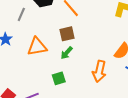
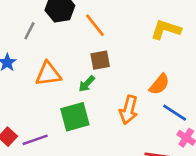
brown square: (67, 34) -> (100, 60), moved
green square: (59, 78) -> (75, 117), size x1.6

